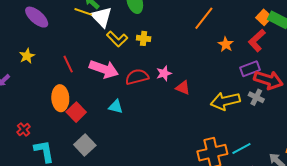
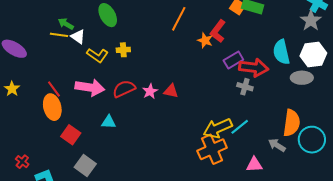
white triangle: (102, 17) -> (78, 37), size x0.7
red L-shape: (257, 41) -> (218, 31), moved
pink star: (164, 73) -> (150, 91), moved
orange ellipse: (60, 98) -> (52, 107), moved
yellow arrow: (225, 101) -> (218, 128), moved
cyan line: (241, 148) -> (240, 127), moved

